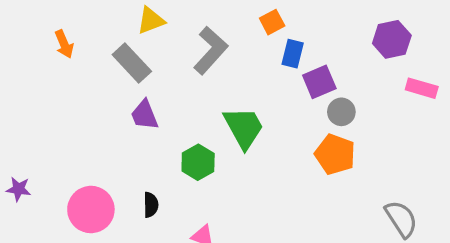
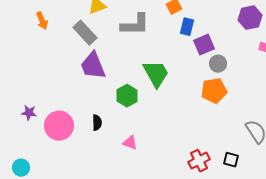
gray L-shape: (211, 50) -> (135, 25), turned 48
purple trapezoid: (144, 115) -> (93, 66), size x1.4
orange pentagon: (335, 154) -> (214, 91), turned -30
purple star: (18, 189) -> (29, 113), moved

